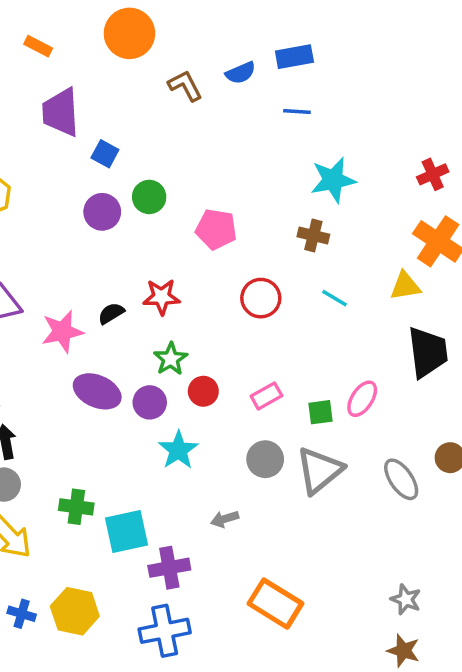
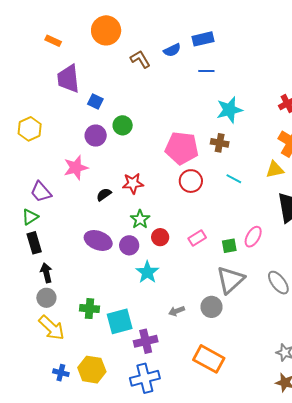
pink pentagon: (216, 229) -> (182, 148), moved, size x1.4
pink star: (62, 332) -> (76, 168), moved
gray circle: (265, 459) -> (212, 307), moved

